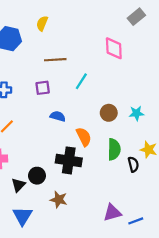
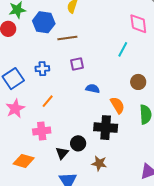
brown line: (55, 60) -> (67, 38), moved
cyan line: (81, 81) -> (123, 49), moved

